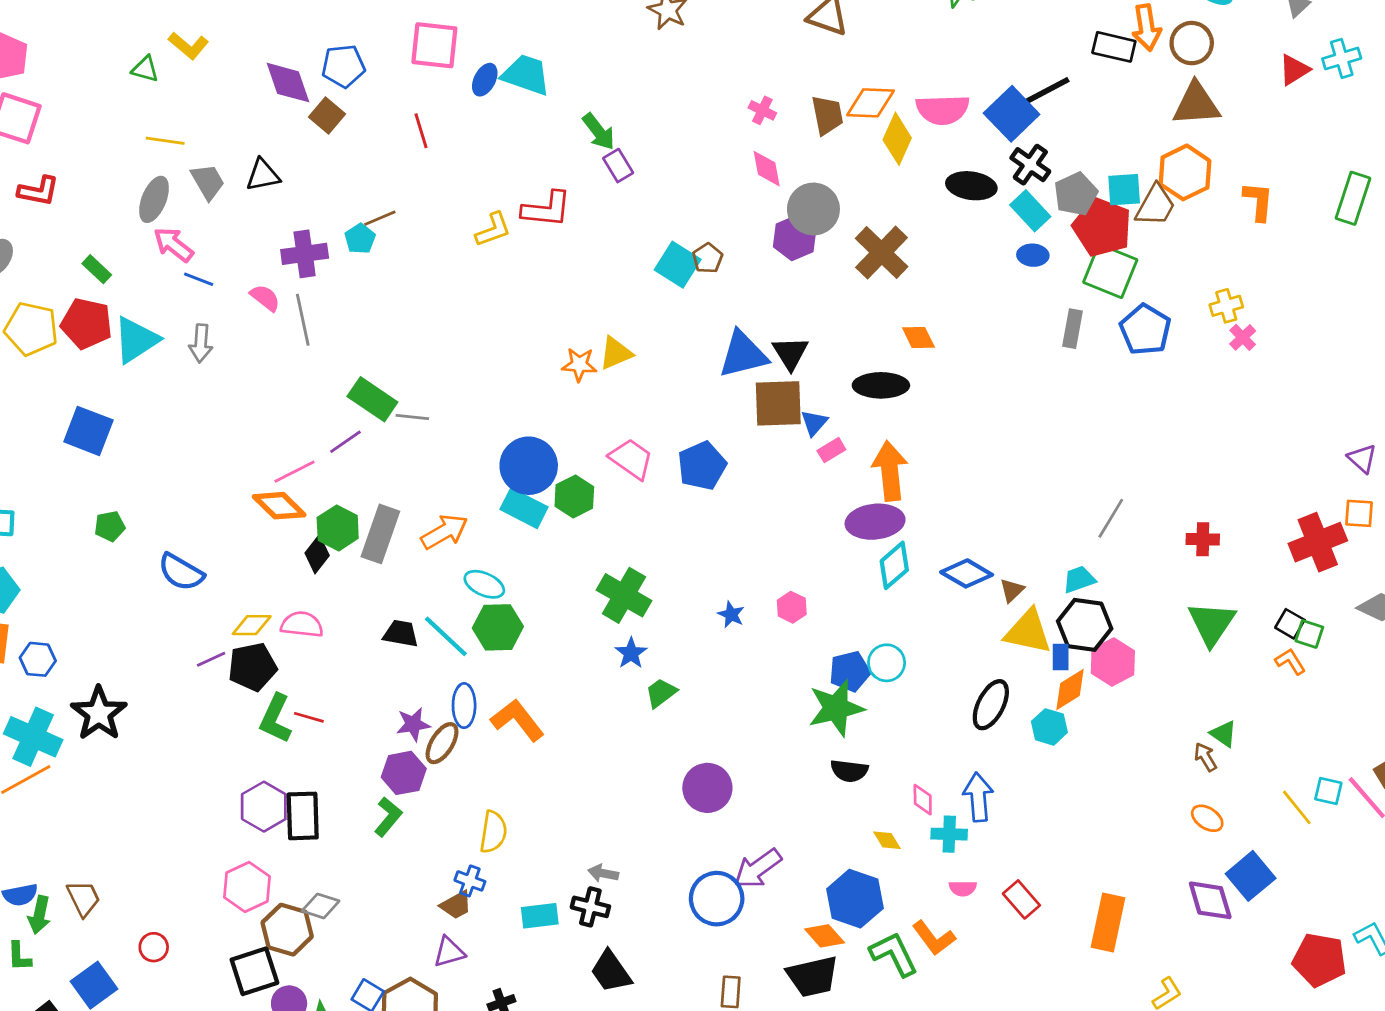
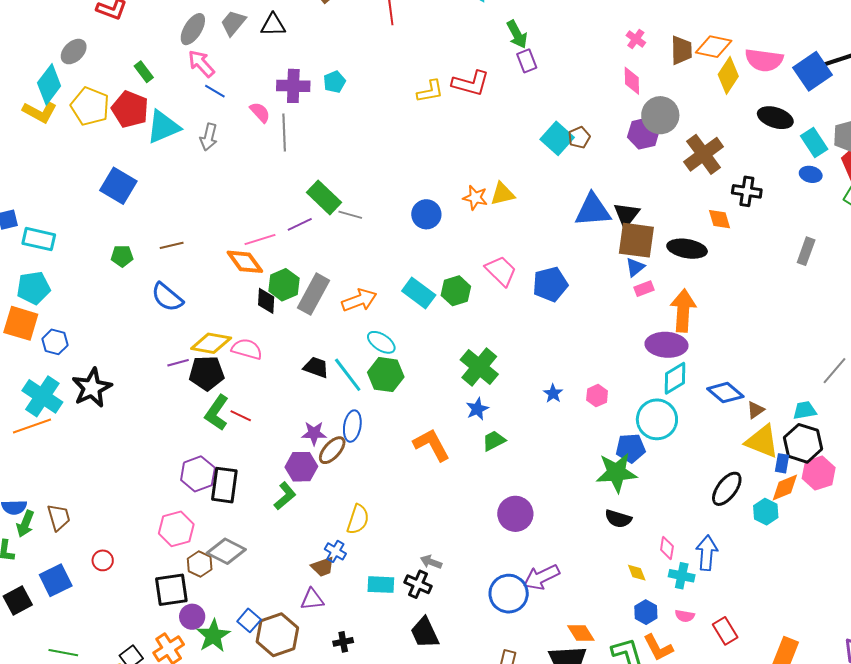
black cross: (1030, 165) -> (747, 191), moved, turned -36
gray trapezoid: (208, 182) -> (233, 23), turned -120
brown line: (380, 218) -> (172, 245), moved
gray rectangle: (1073, 329) -> (806, 251), moved
brown square: (778, 403) -> (636, 240), moved
blue circle: (529, 466) -> (426, 214), moved, size x0.7
black diamond: (317, 554) -> (266, 301), turned -44
yellow diamond: (252, 625) -> (211, 343), size x1.4
cyan circle: (887, 663) -> (657, 419), moved, size x1.5
orange L-shape: (517, 720) -> (432, 445), moved
blue hexagon: (855, 899) -> (646, 612), moved, size x0.6
gray diamond: (321, 906) -> (226, 551), size x1.4
brown hexagon: (287, 930) -> (200, 564), size x0.7

